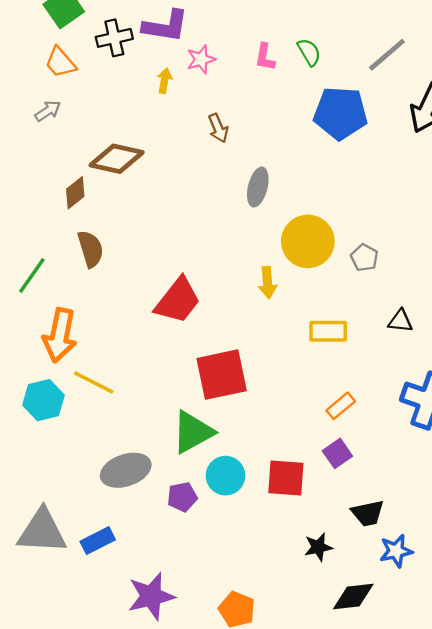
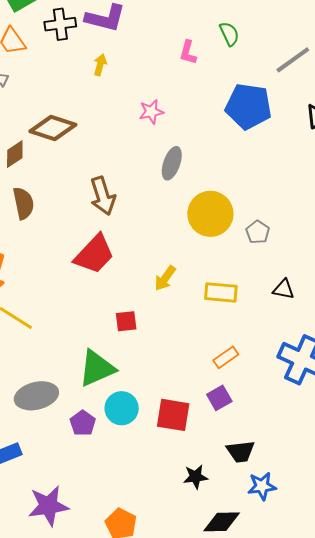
green semicircle: (309, 52) -> (229, 34), moved
pink star: (201, 59) -> (151, 112), moved
brown arrow: (218, 128) -> (103, 196), moved, size x1.5
yellow arrow: (268, 282) -> (165, 278), moved, turned 36
red square: (222, 375) -> (126, 321), size x0.5
purple pentagon: (182, 497) -> (83, 423), turned -30

